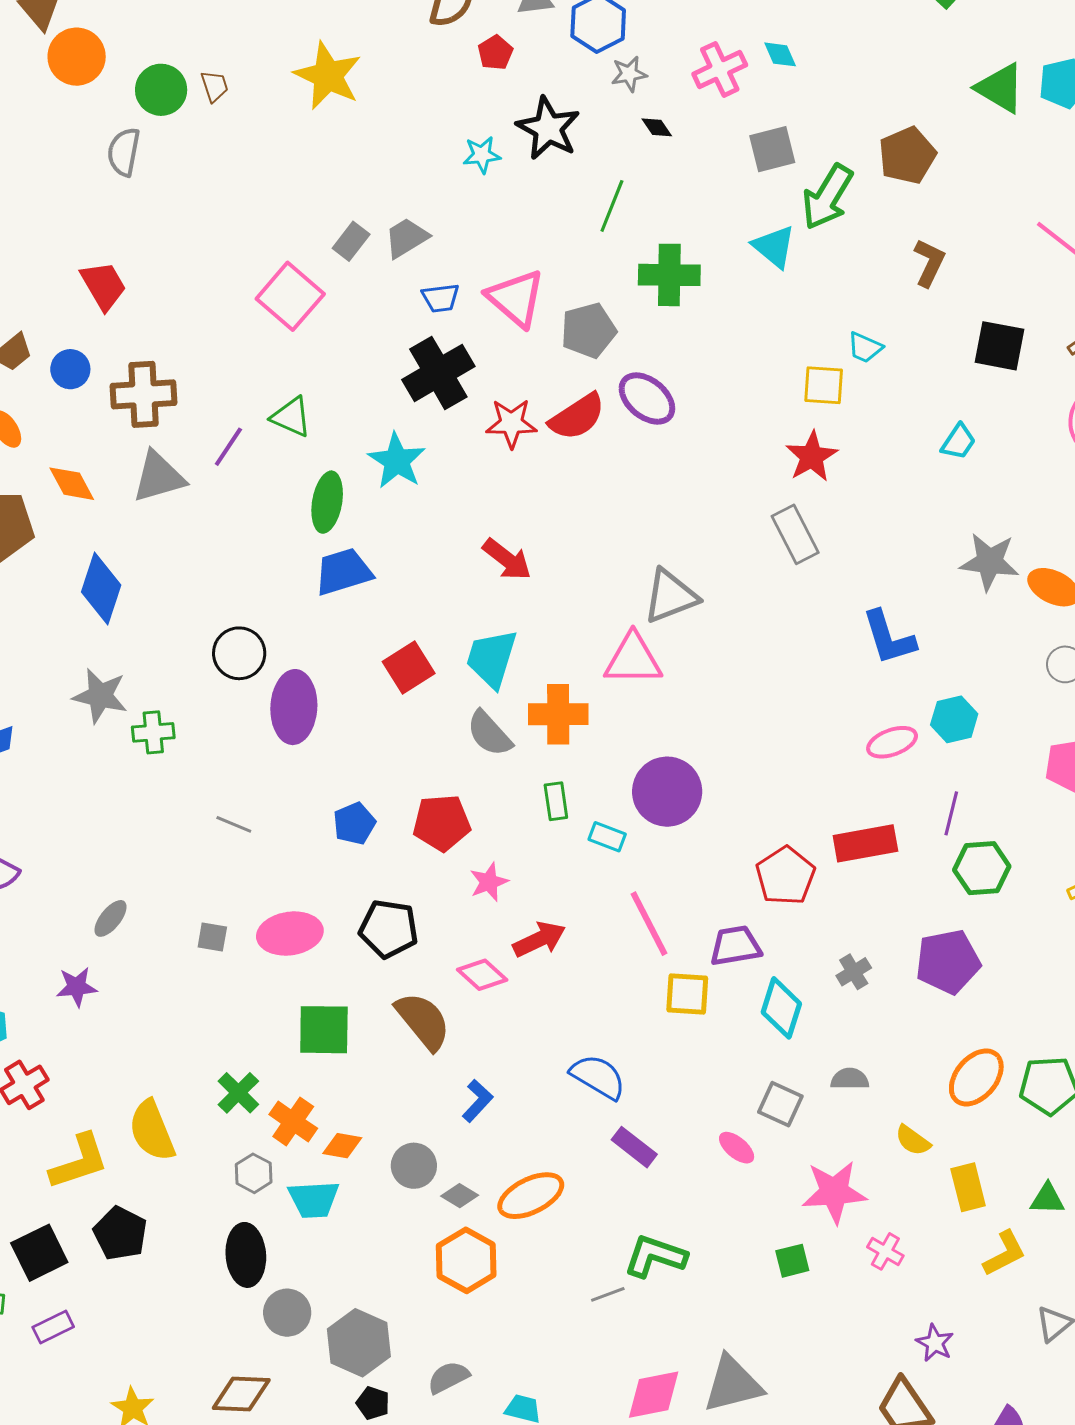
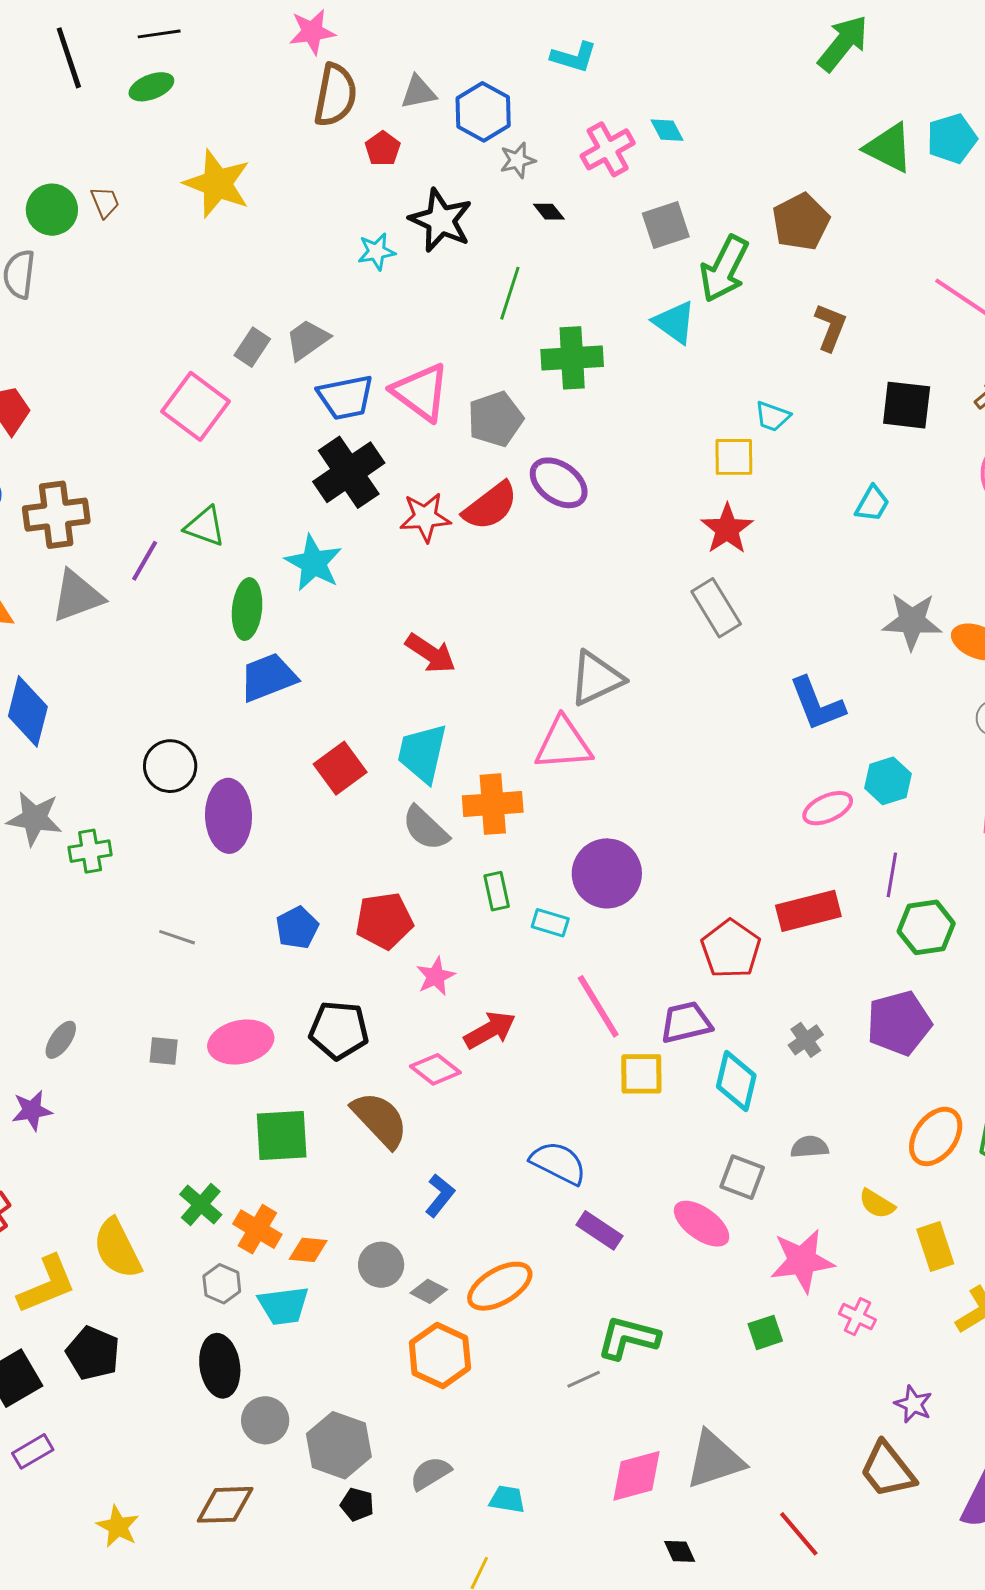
blue trapezoid: (441, 298) -> (346, 397), size x1.5
pink ellipse: (737, 1148) -> (702, 1224), size x1.5

